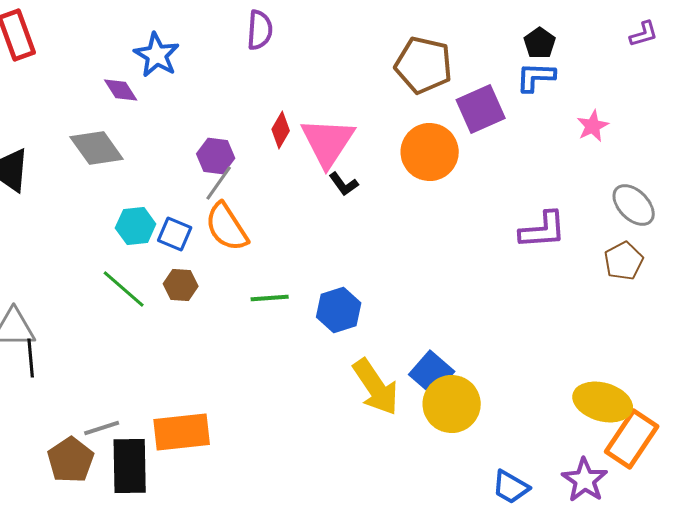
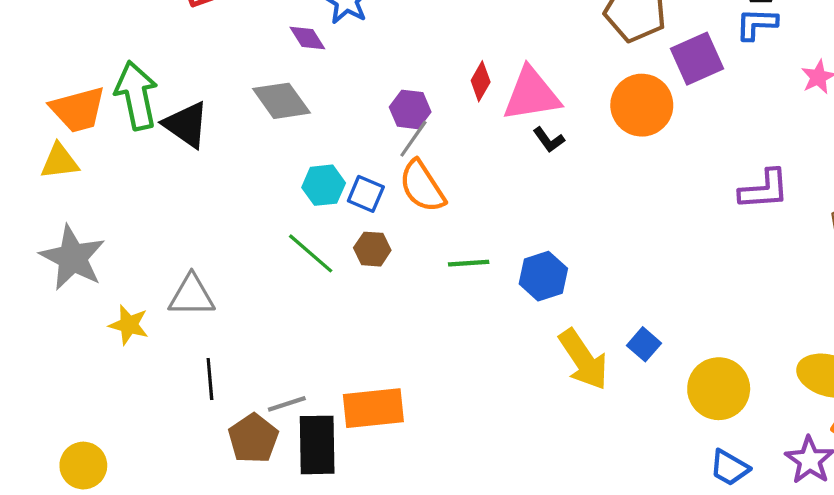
pink triangle: (328, 142) -> (531, 94), turned 48
black line: (31, 358) -> (210, 379), moved
blue square: (432, 373) -> (644, 344), size x0.7
yellow circle: (452, 404) -> (719, 389), moved

